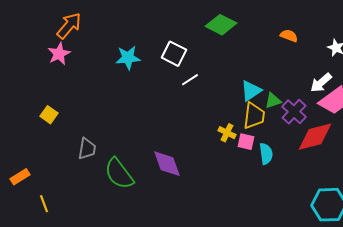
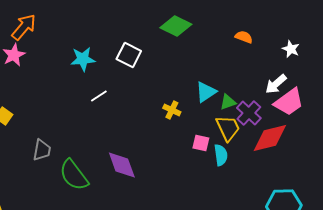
white line: (190, 80) -> (99, 96), moved
yellow trapezoid: (254, 116) -> (228, 128), moved, turned -32
yellow cross: (227, 133) -> (172, 110), moved

